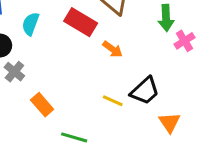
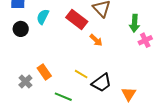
gray cross: (14, 72) -> (25, 81), moved
black trapezoid: (145, 91) -> (102, 83), moved
yellow line: (113, 101) -> (81, 74), moved

